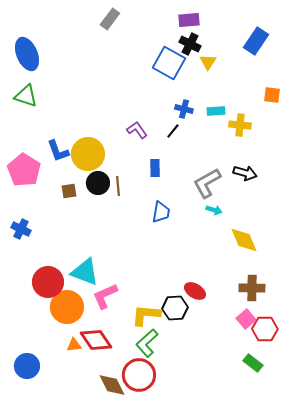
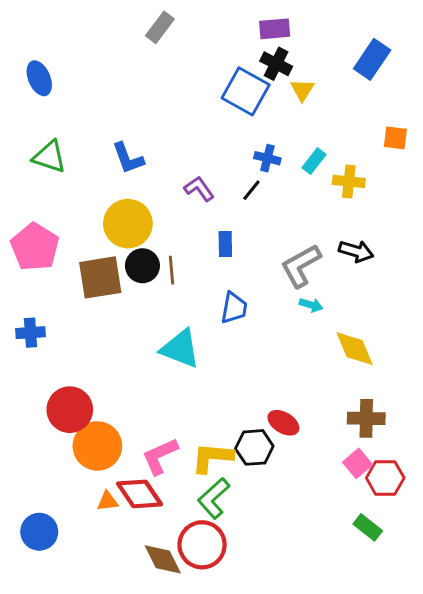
blue ellipse: (27, 54) -> (39, 78), size x0.7
green triangle: (26, 96) -> (49, 157), moved
cyan rectangle: (216, 111) -> (314, 161), turned -48
blue L-shape: (58, 151) -> (128, 158), moved
brown square: (69, 191) -> (100, 277), size x2.0
blue cross: (21, 229) -> (31, 333), turned -30
cyan triangle: (85, 272) -> (180, 349), moved
pink L-shape: (105, 296) -> (160, 456), moved

